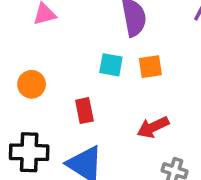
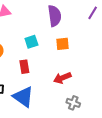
cyan square: (111, 65) -> (31, 42), moved, turned -32

